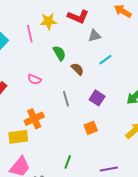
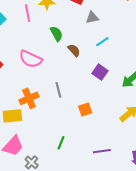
pink semicircle: (34, 79) -> (31, 59), size x1.6
purple square: (97, 98) -> (100, 72), moved
gray line: (66, 99) -> (58, 90), moved

